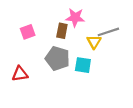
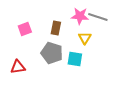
pink star: (75, 18) -> (80, 16), moved
gray line: (108, 32) -> (98, 17), moved, turned 36

